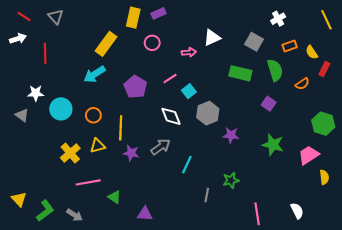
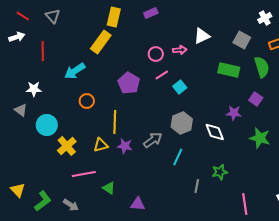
yellow rectangle: (133, 18) -> (114, 17), moved
pink circle: (152, 43) -> (156, 54), moved
cyan arrow: (94, 74) -> (75, 71), moved
cyan circle: (61, 109) -> (47, 125), moved
gray hexagon: (208, 113) -> (182, 123), moved
orange circle: (93, 115) -> (87, 101), moved
white diamond: (171, 116) -> (215, 132), moved
purple star: (231, 135) -> (234, 113), moved
yellow triangle: (98, 146) -> (101, 145), moved

